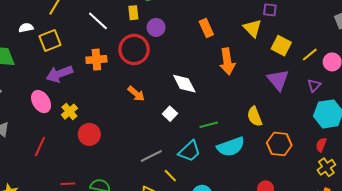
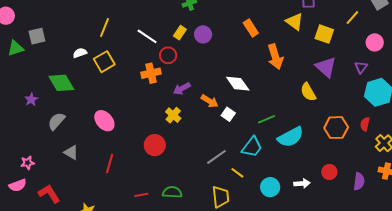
yellow rectangle: (133, 13) -> (180, 33), moved, turned 48
red circle: (134, 49) -> (168, 55), moved, size x0.6
yellow line: (310, 55) -> (352, 18), moved
purple arrow: (59, 74) -> (182, 89), moved, size x0.7
orange arrow: (136, 94) -> (210, 101), moved
yellow cross: (69, 112) -> (173, 115), moved
yellow semicircle: (255, 116) -> (308, 92), moved
red semicircle: (321, 145) -> (365, 124), moved

